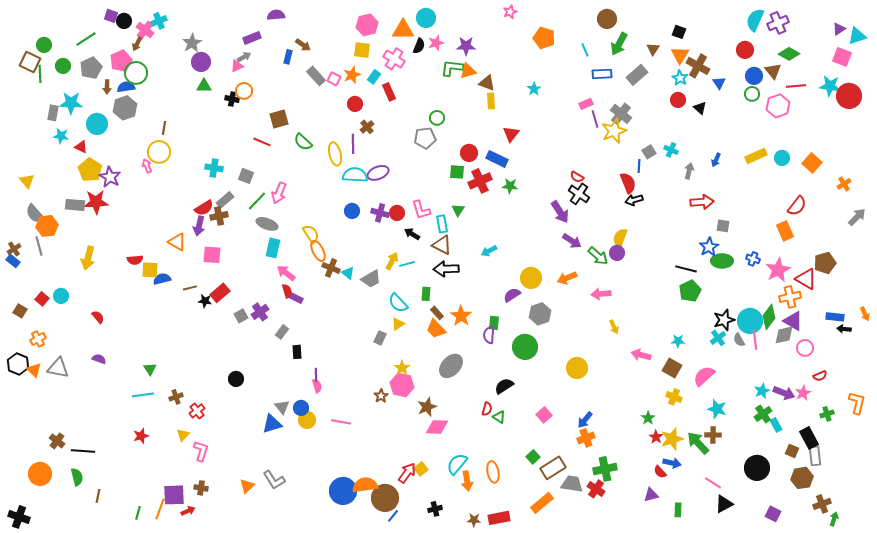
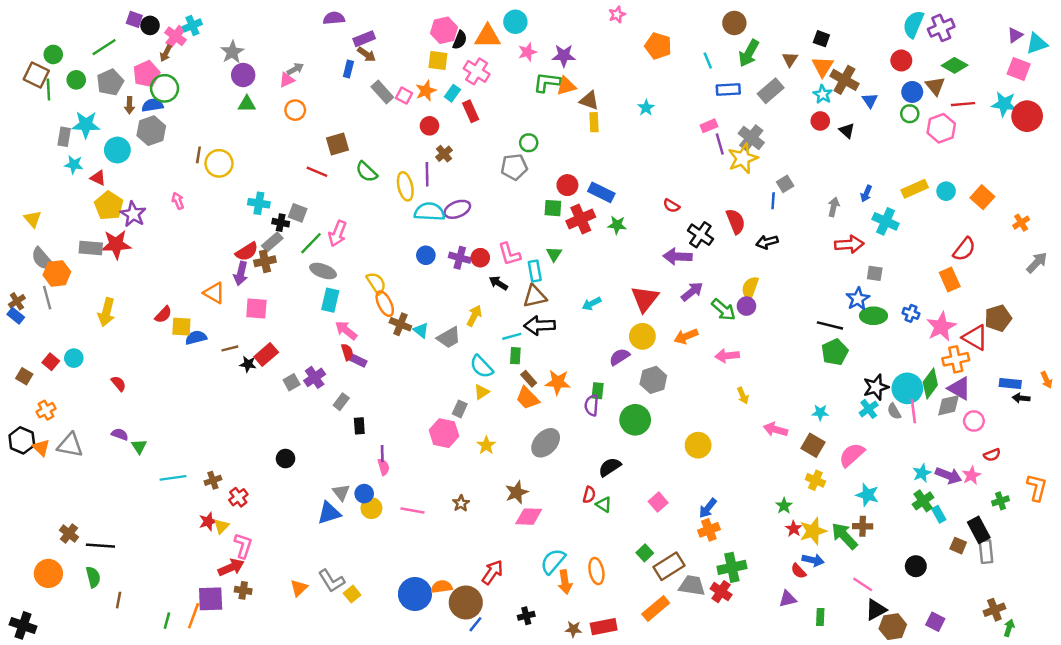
purple rectangle: (252, 38) -> (364, 39), moved
black semicircle: (419, 46) -> (460, 40), moved
black cross: (232, 99) -> (281, 223), moved
red triangle: (511, 134) -> (645, 299), moved, size x1.4
cyan cross: (671, 150) -> (886, 221), moved, size x1.5
yellow circle: (159, 152) -> (219, 163), moved
red semicircle: (577, 177) -> (671, 206), moved
red semicircle: (628, 183) -> (736, 221), moved
purple arrow: (560, 212) -> (677, 256), turned 125
purple arrow: (572, 241) -> (692, 292), turned -72
brown triangle: (442, 245) -> (535, 296), turned -40
red semicircle: (135, 260) -> (163, 315), turned -42
cyan line: (407, 264) -> (512, 336), moved
orange star: (461, 316) -> (558, 382), turned -30
green triangle: (150, 369) -> (139, 446), moved
pink hexagon: (402, 385) -> (444, 433), moved
brown star: (381, 396) -> (461, 503), moved
red star: (141, 436) -> (208, 521), moved
black circle: (757, 468) -> (916, 566), size x0.7
yellow square: (421, 469) -> (352, 594), moved
brown hexagon: (802, 478) -> (893, 627), moved
orange semicircle: (365, 485) -> (442, 587), size x0.7
red arrow: (188, 511) -> (231, 567), moved, size x1.5

